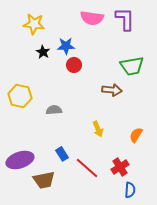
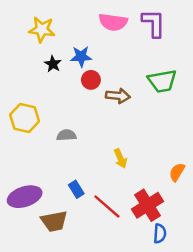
brown arrow: (112, 90) -> (118, 96), moved
orange semicircle: (136, 135) -> (177, 172), moved
red cross: (120, 167) -> (147, 205), size x1.4

